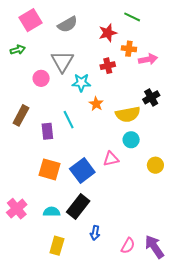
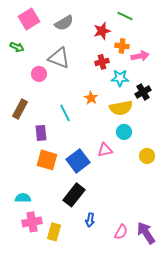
green arrow: (18, 50) -> (17, 47), turned 40
gray triangle: (62, 61) -> (59, 58), turned -40
cyan star: (81, 83) -> (120, 78), moved
purple rectangle: (47, 131) -> (41, 133), moved
pink cross: (17, 209) -> (32, 222), moved, turned 30
cyan semicircle: (52, 212) -> (23, 198), moved

